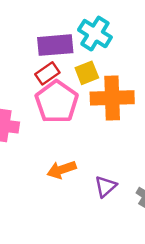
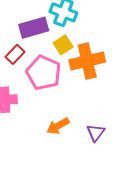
red rectangle: (47, 73) -> (15, 54), moved

